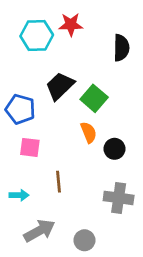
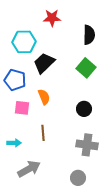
cyan hexagon: (37, 35) -> (24, 42), moved
green square: (94, 98) -> (86, 68), moved
orange semicircle: (89, 132) -> (44, 97), moved
gray circle: (84, 240) -> (78, 178), moved

